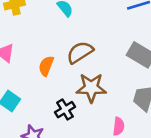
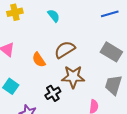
orange semicircle: (46, 66) -> (39, 60), turned -56

